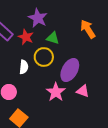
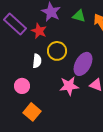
green triangle: (53, 38) -> (79, 16), moved
pink star: (56, 92) -> (69, 86), turned 30

